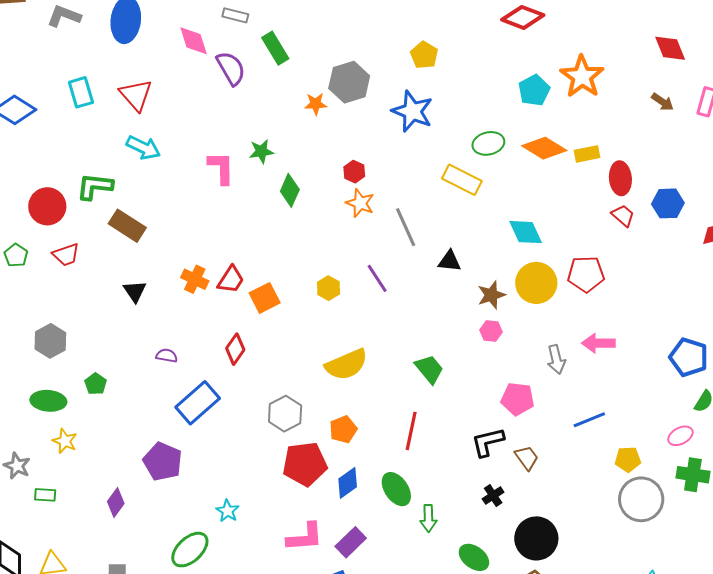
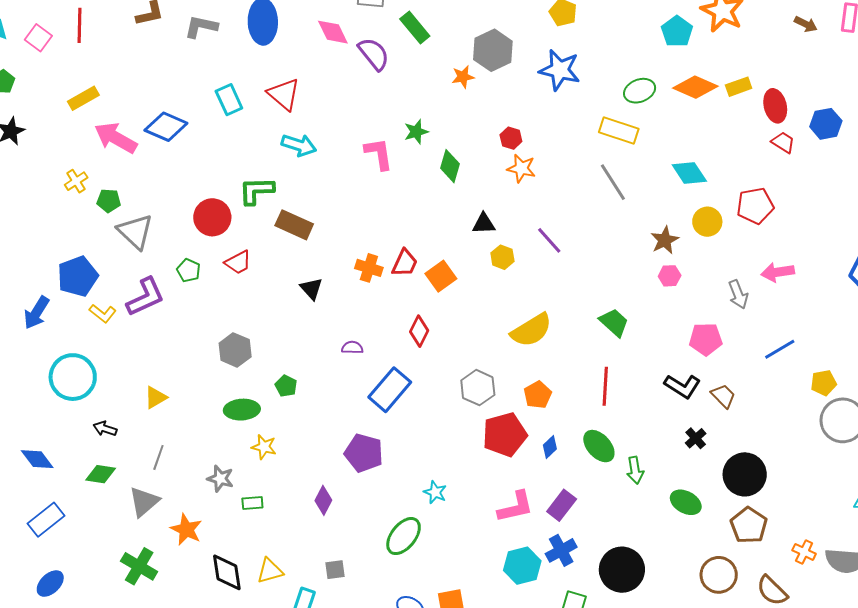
gray line: (406, 227) -> (613, 182), moved
black triangle: (450, 261) -> (484, 224), moved
yellow circle: (536, 283) -> (707, 222), size x0.7
black L-shape: (488, 442) -> (682, 386), turned -126
blue diamond: (348, 483) -> (550, 447), size x0.7

